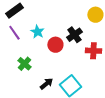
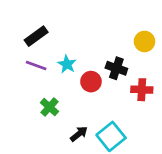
purple line: (14, 33) -> (36, 66), turned -35
black cross: (74, 35) -> (116, 68), turned -35

